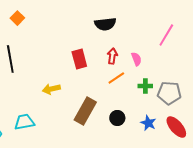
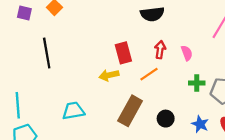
orange line: (116, 78) -> (149, 74), moved
yellow arrow: (51, 89) -> (109, 75), moved
cyan trapezoid: (24, 122) -> (73, 111), moved

